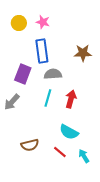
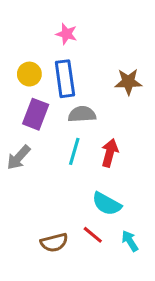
yellow circle: (19, 23) -> (29, 74), moved
brown semicircle: (30, 145) -> (54, 243), moved

